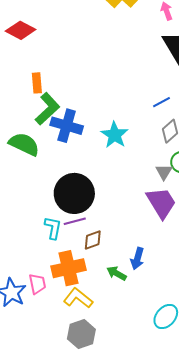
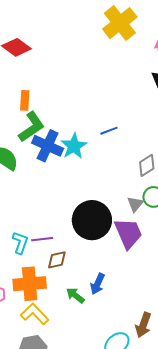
blue line: (161, 102) -> (109, 131), moved
cyan star: (115, 135) -> (74, 146), moved
black circle: (74, 193) -> (92, 220), moved

